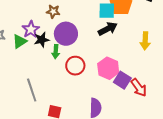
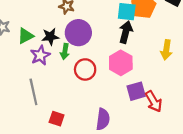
purple star: (31, 29) -> (40, 55), moved
black arrow: (108, 29) -> (126, 32), turned -54
pink hexagon: (108, 68) -> (121, 63), moved
purple square: (122, 80) -> (136, 91), turned 36

